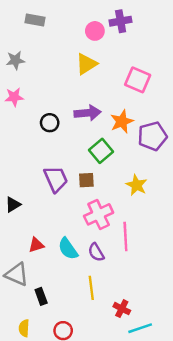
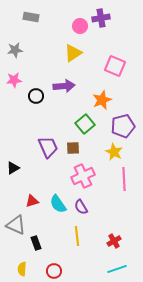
purple arrow: (88, 113) -> (64, 86), moved
black circle: (50, 123) -> (36, 96), moved
purple pentagon: (152, 136) -> (123, 126), moved
pink line: (125, 236) -> (124, 179), moved
red cross: (122, 309) -> (114, 241), moved, turned 32

